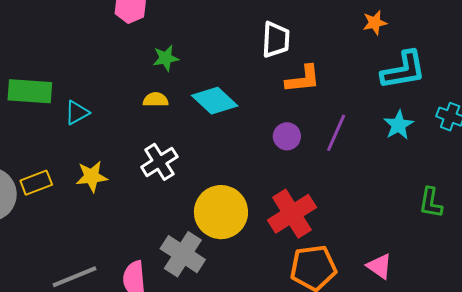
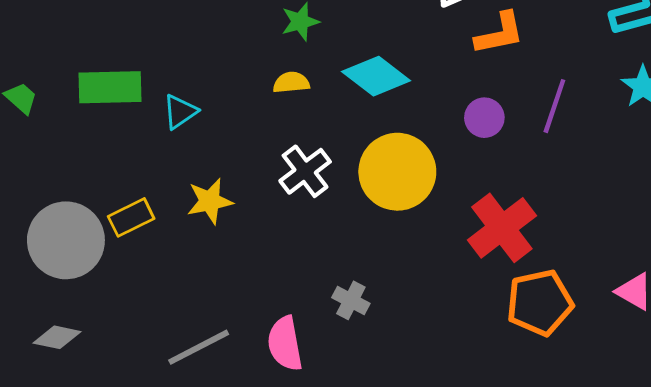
yellow circle: (221, 212) -> (397, 172), moved
gray cross: (183, 254) -> (351, 300), size x0.6

